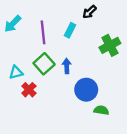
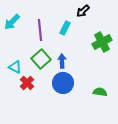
cyan triangle: (16, 72) -> (15, 67), turned 40
blue circle: (86, 90) -> (63, 83), moved
green semicircle: (101, 110) -> (100, 92), moved

